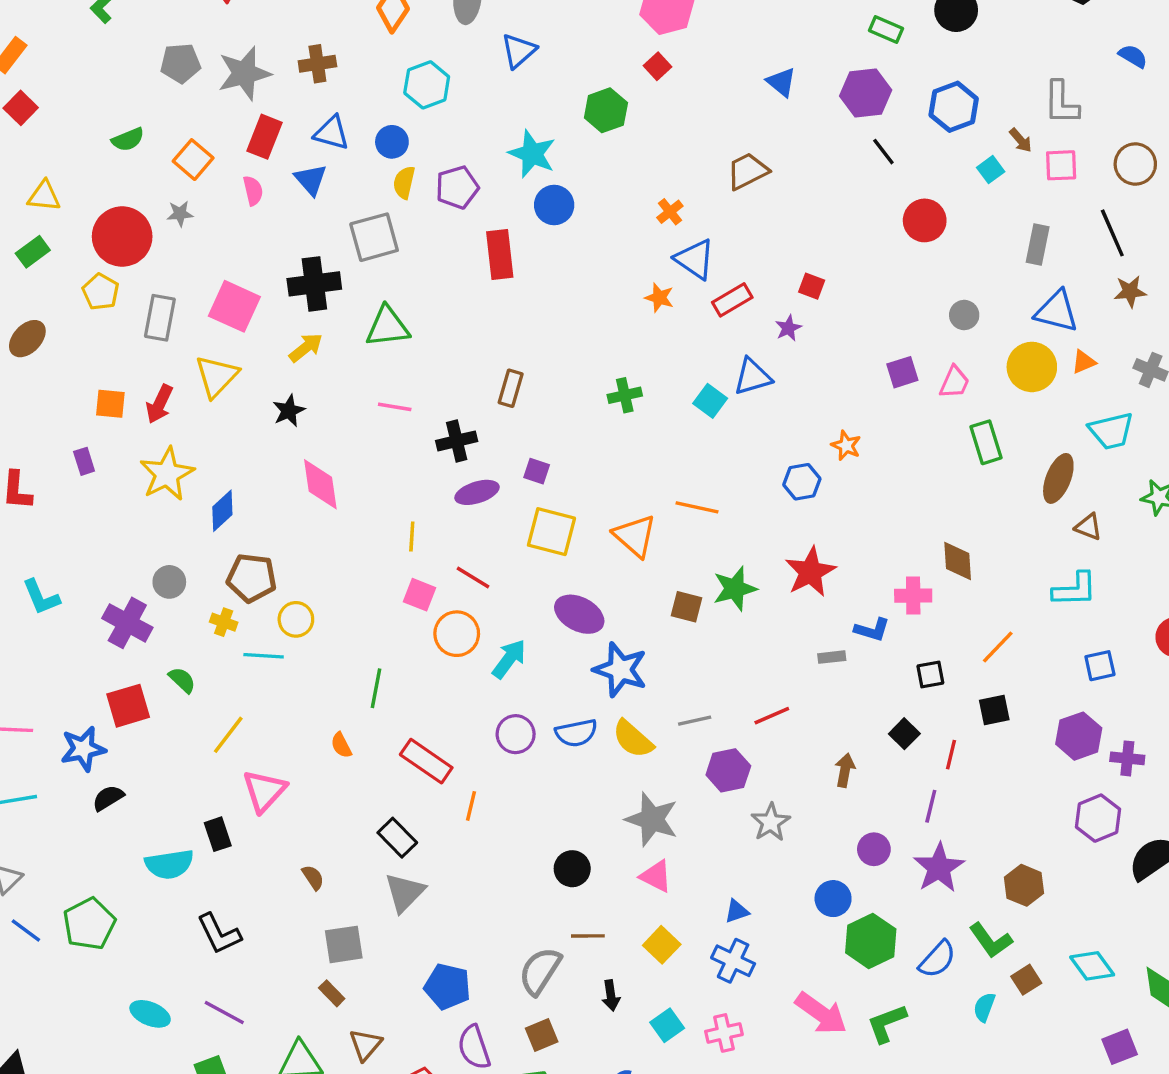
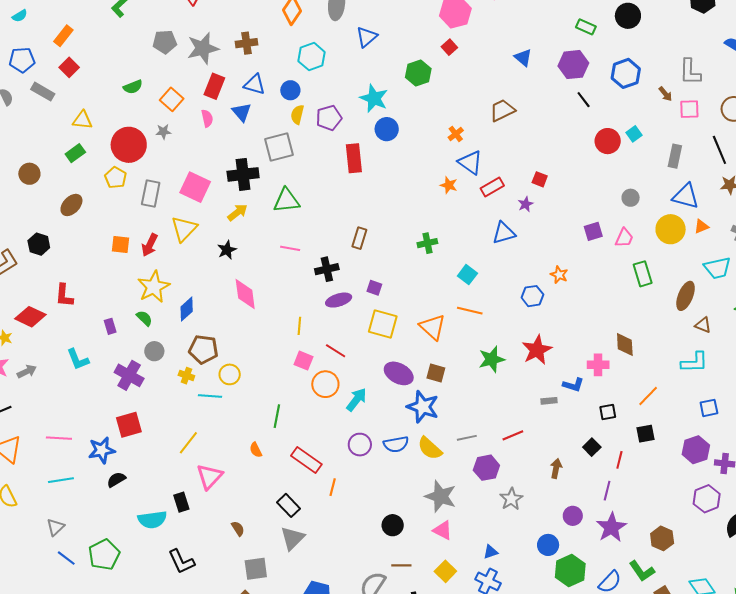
cyan square: (991, 170) -> (634, 134), moved
cyan square: (710, 401) -> (467, 275), moved
purple rectangle: (84, 461) -> (110, 326), moved
brown square: (686, 607) -> (436, 373), moved
green semicircle: (182, 680) -> (144, 318), moved

